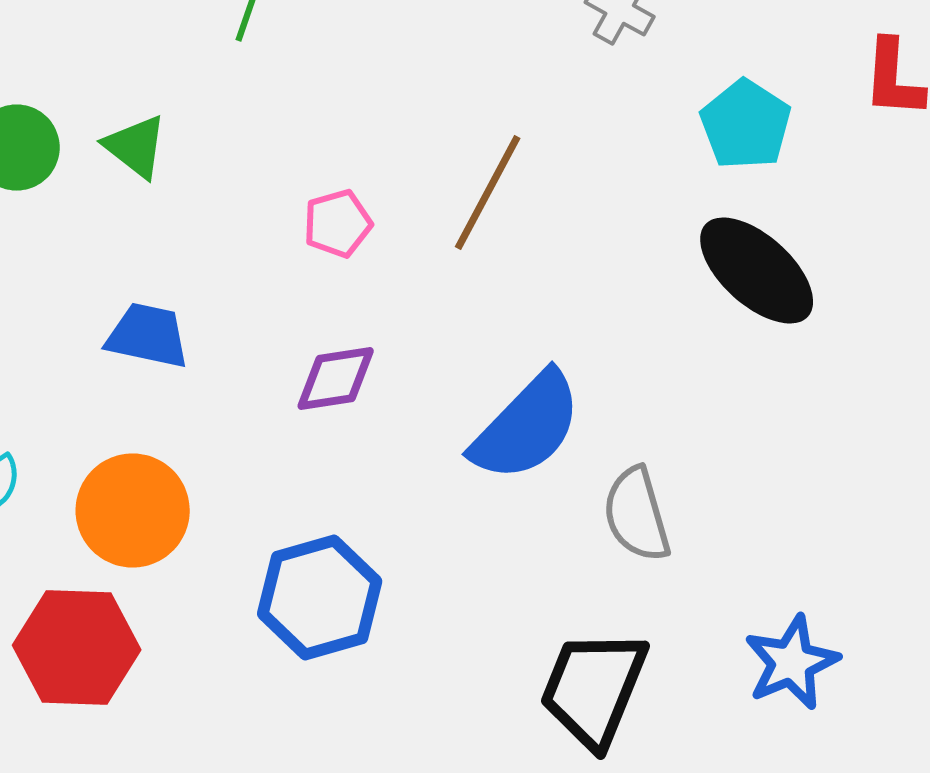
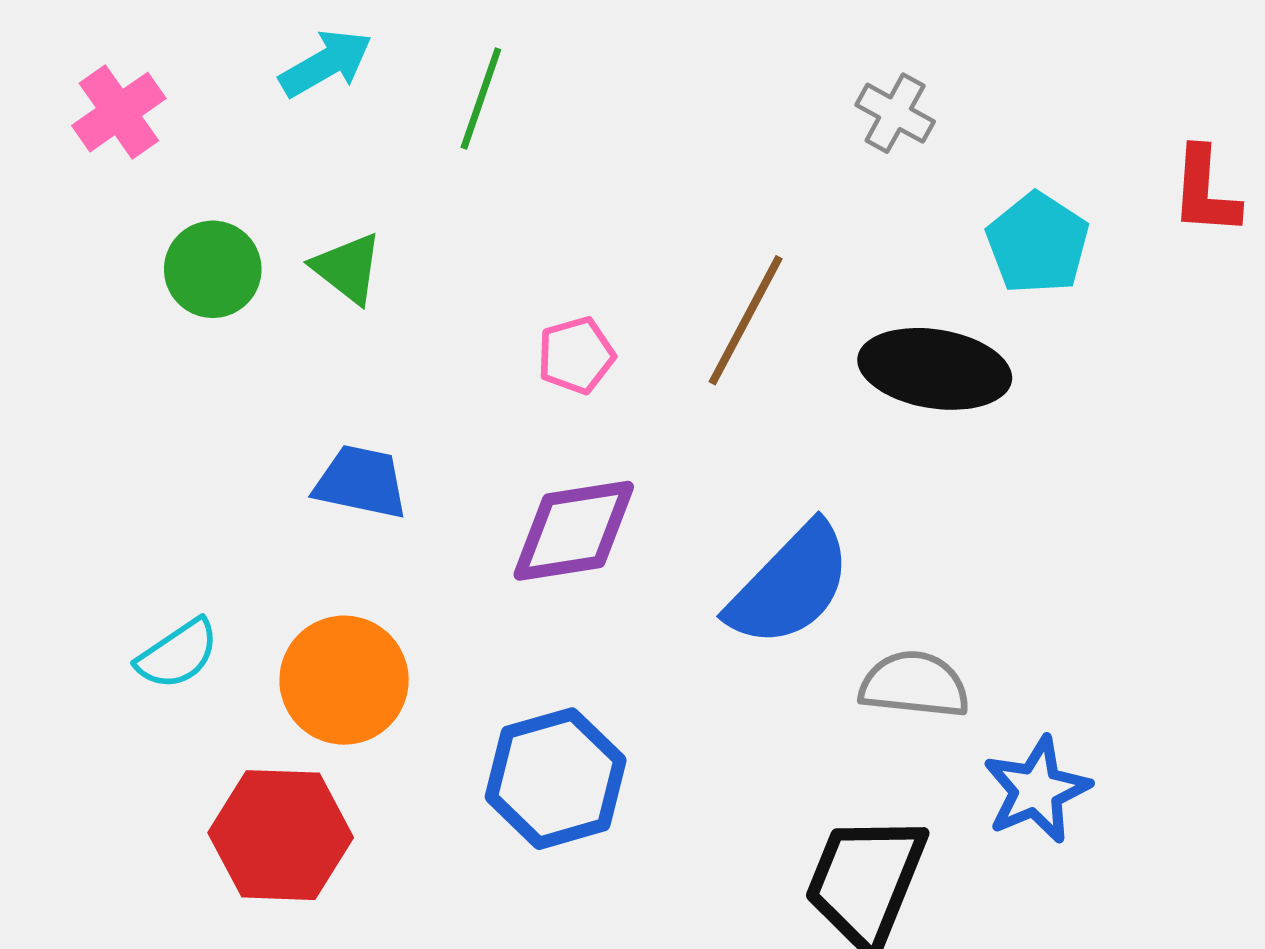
black ellipse: (757, 270) -> (935, 369), moved, turned -33
purple diamond: (336, 378) -> (574, 531), size x1.4
gray semicircle: (637, 514) -> (914, 685), turned 112
blue star: (792, 662) -> (1037, 790), moved

